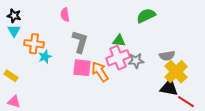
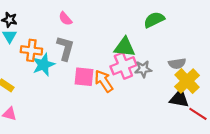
pink semicircle: (65, 15) -> (65, 19), turned -32
green triangle: (119, 41) -> (125, 47), size x1.5
gray L-shape: (80, 42) -> (65, 48), moved
cyan star: (45, 57) -> (43, 65), size x1.5

